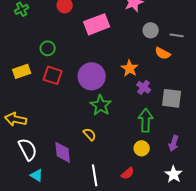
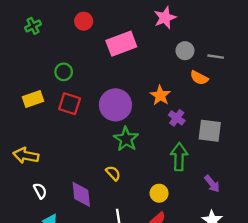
purple arrow: (174, 143) -> (212, 184), turned -56
yellow circle: (142, 148) -> (159, 193), moved
white semicircle: (28, 149) -> (40, 191), size x0.6

